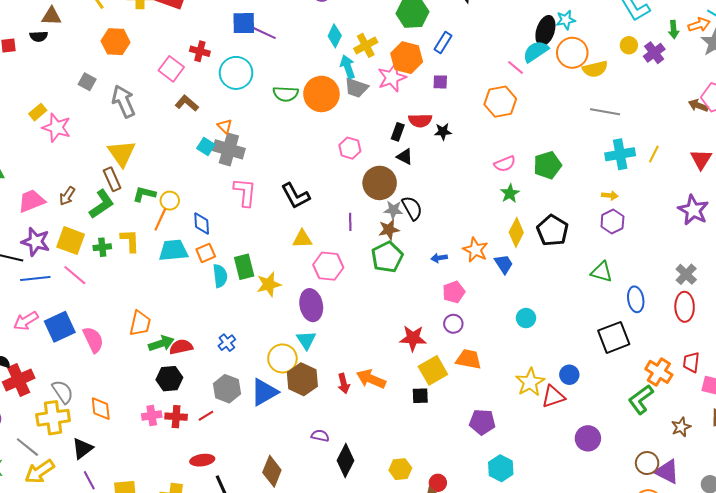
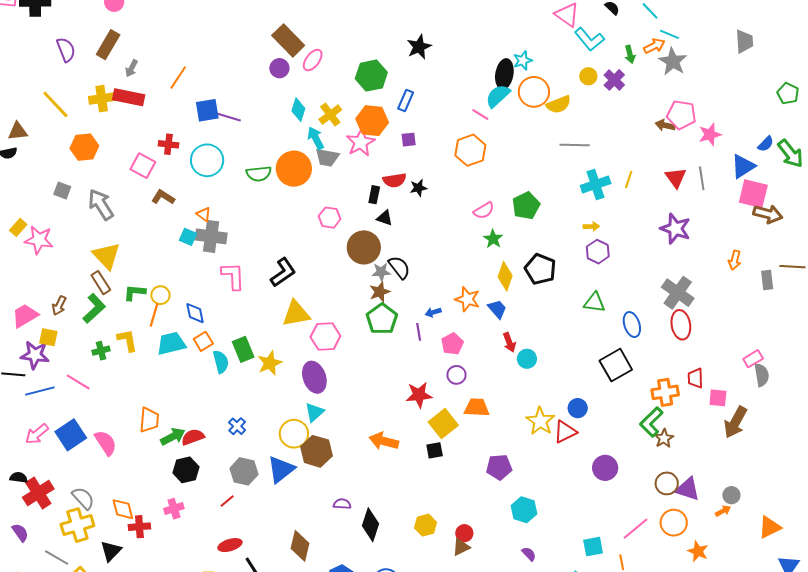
black L-shape: (295, 196) -> (283, 272), turned -88
purple line: (350, 222) -> (419, 332), moved
yellow triangle: (302, 239) -> (296, 314), size x1.4
yellow square: (71, 241) -> (48, 337), moved, size x0.7
gray cross: (686, 274) -> (678, 293), size x1.5
cyan triangle: (306, 340) -> (314, 412), turned 30
orange cross: (659, 372) -> (665, 392), turned -32
red arrow: (344, 383) -> (509, 342), moved
red cross: (176, 417) -> (139, 527), moved
brown star: (681, 427) -> (664, 438), moved

